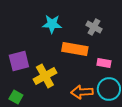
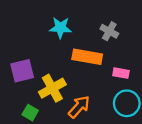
orange arrow: (82, 92) -> (79, 107), moved, turned 135
green square: (16, 97) -> (30, 113), moved

